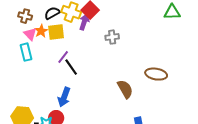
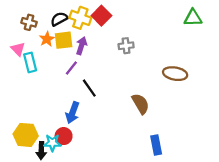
purple arrow: (84, 22) -> (81, 46), moved
pink triangle: (30, 34) -> (18, 49), moved
black line: (71, 67) -> (89, 88), moved
brown ellipse: (156, 74) -> (175, 74), moved

